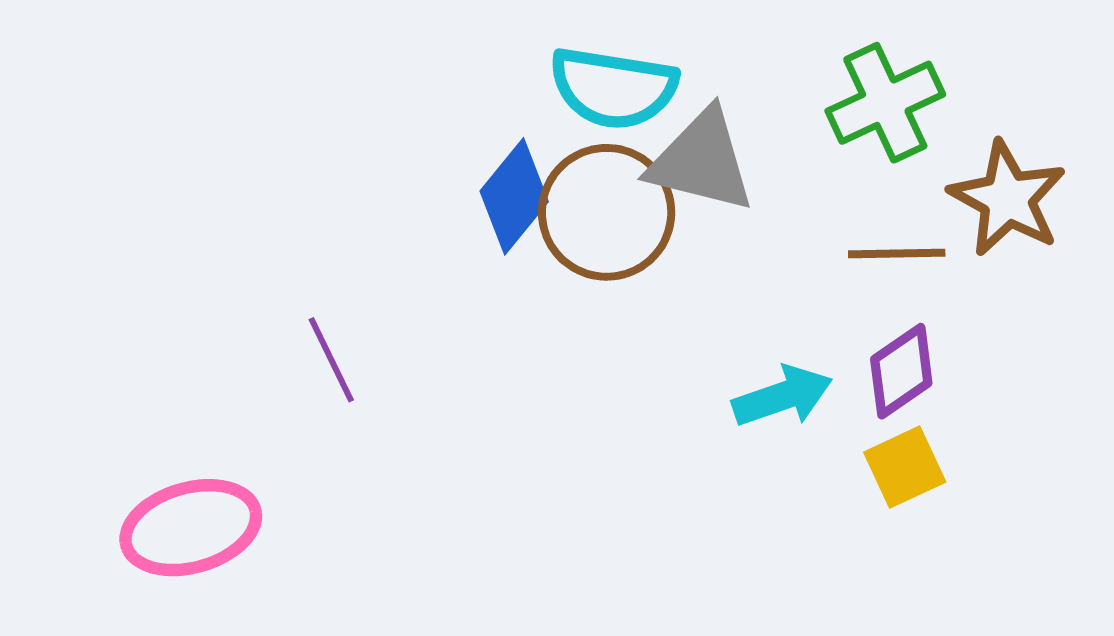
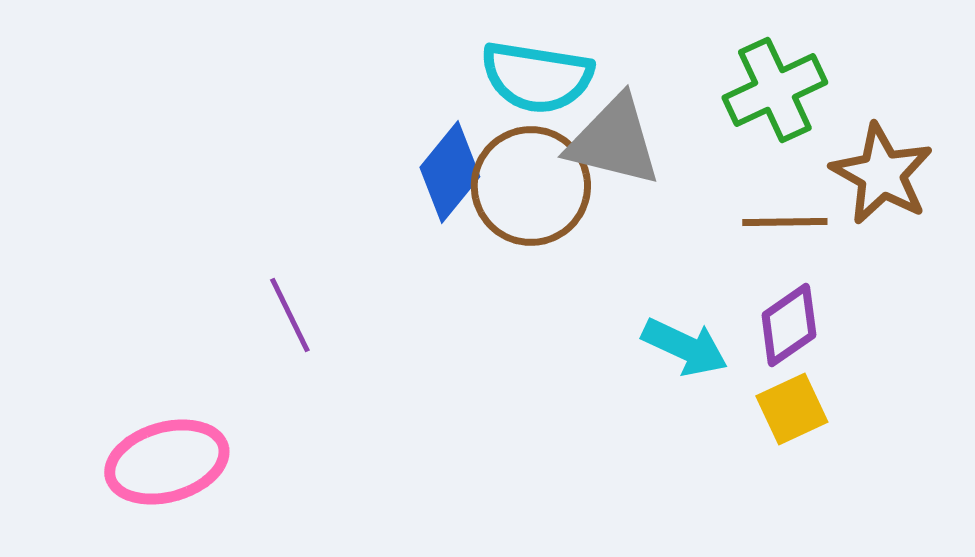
cyan arrow: (782, 396) -> (685, 347), turned 44

